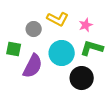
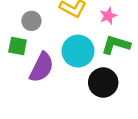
gray circle: (34, 29) -> (31, 21), moved

